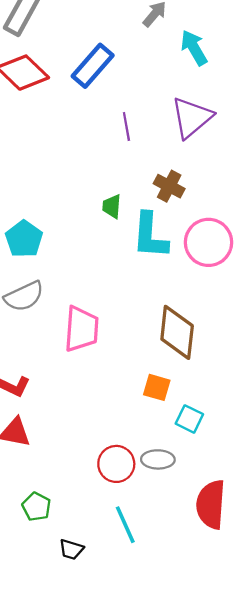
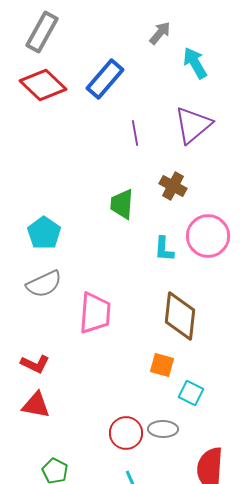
green trapezoid: (112, 206) -> (122, 204), size x1.4
cyan L-shape: (150, 236) -> (164, 249), moved, size x0.6

